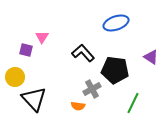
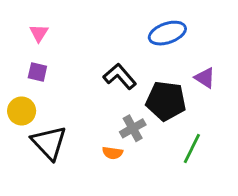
pink triangle: (42, 37) -> (39, 33), moved
purple triangle: (151, 57) -> (205, 78), moved

